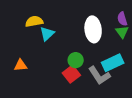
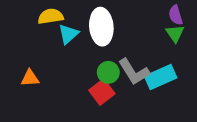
white ellipse: (93, 29) -> (101, 27), moved
gray L-shape: (99, 75) -> (134, 72), moved

